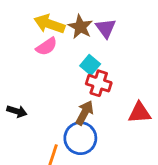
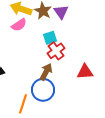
cyan square: (90, 65) -> (50, 38), turned 32
red cross: (99, 83) -> (56, 51), turned 36

